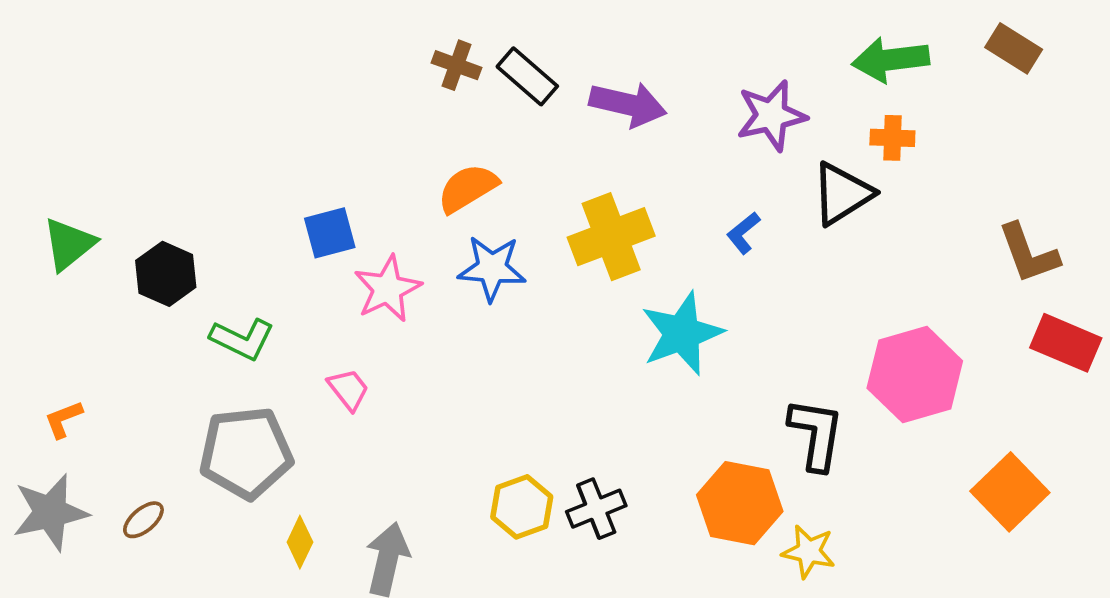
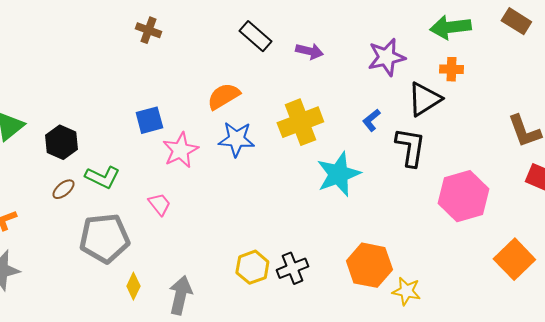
brown cross: (456, 65) -> (148, 30), moved
purple arrow: (628, 104) -> (309, 51), size x0.7
black L-shape: (816, 434) -> (410, 147), moved
brown ellipse: (143, 520) -> (63, 189), moved

